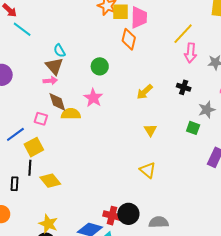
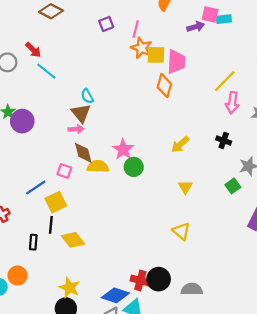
green circle: (100, 66) -> (134, 167), moved
green square: (193, 128) -> (233, 186), turned 32

